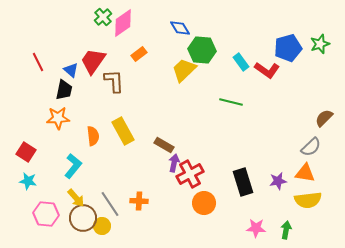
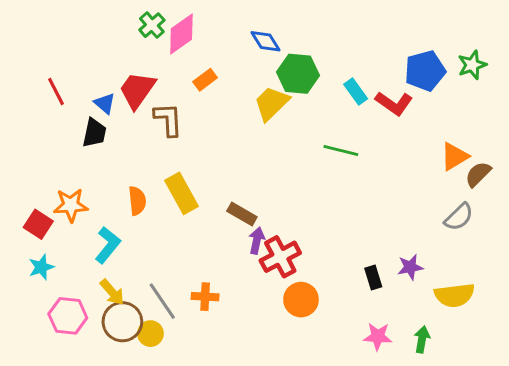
orange star: (58, 118) -> (71, 205), moved
orange triangle: (305, 173) -> (454, 156), moved, turned -40
cyan star: (28, 181) -> (41, 267), turned -30
black rectangle: (243, 182) -> (373, 277), moved, size x0.6

